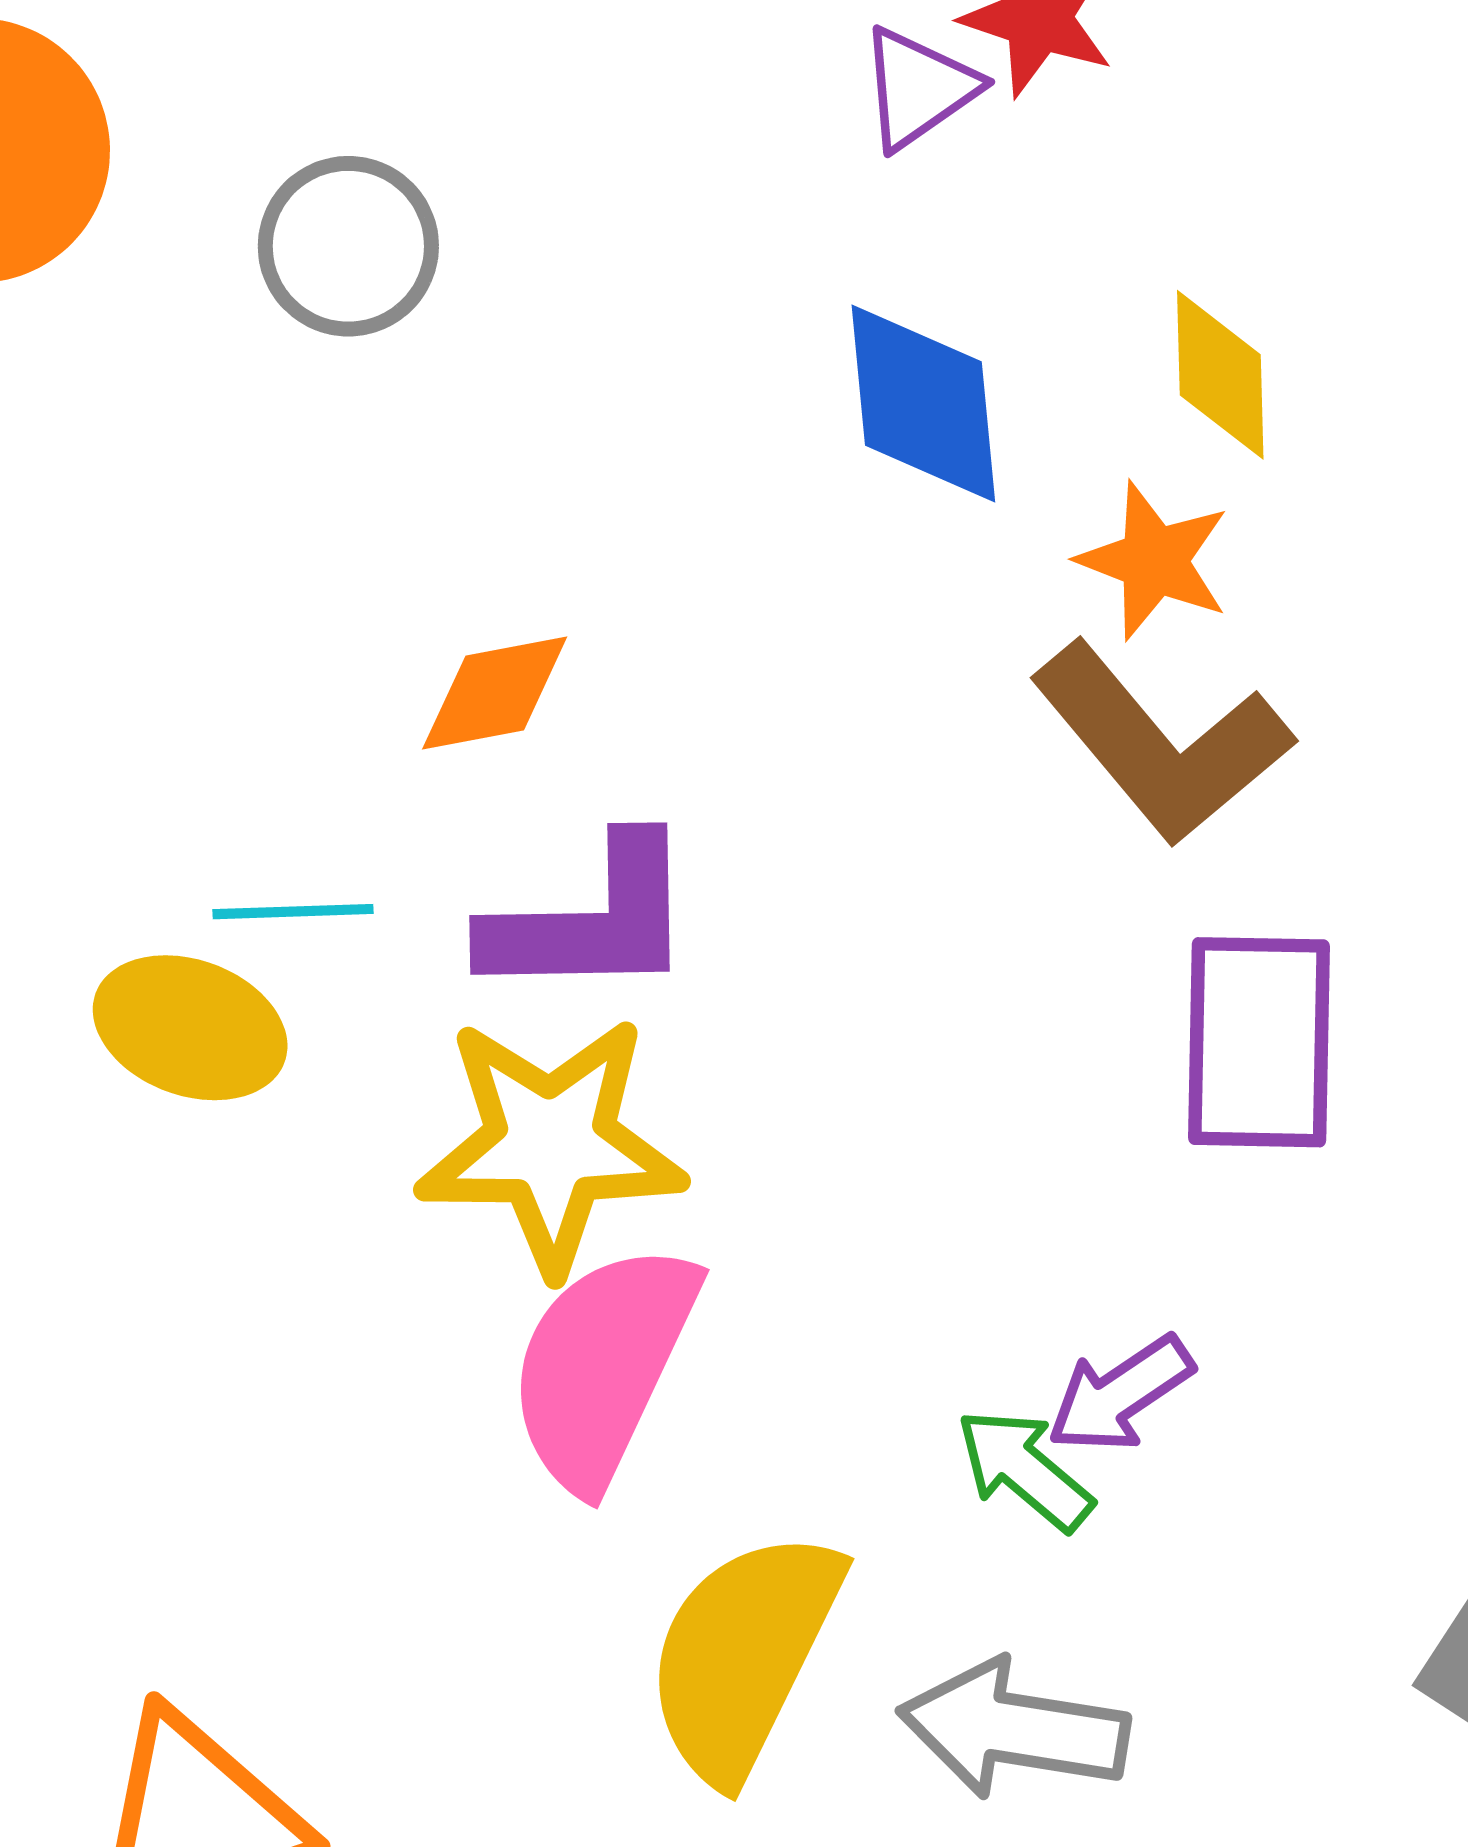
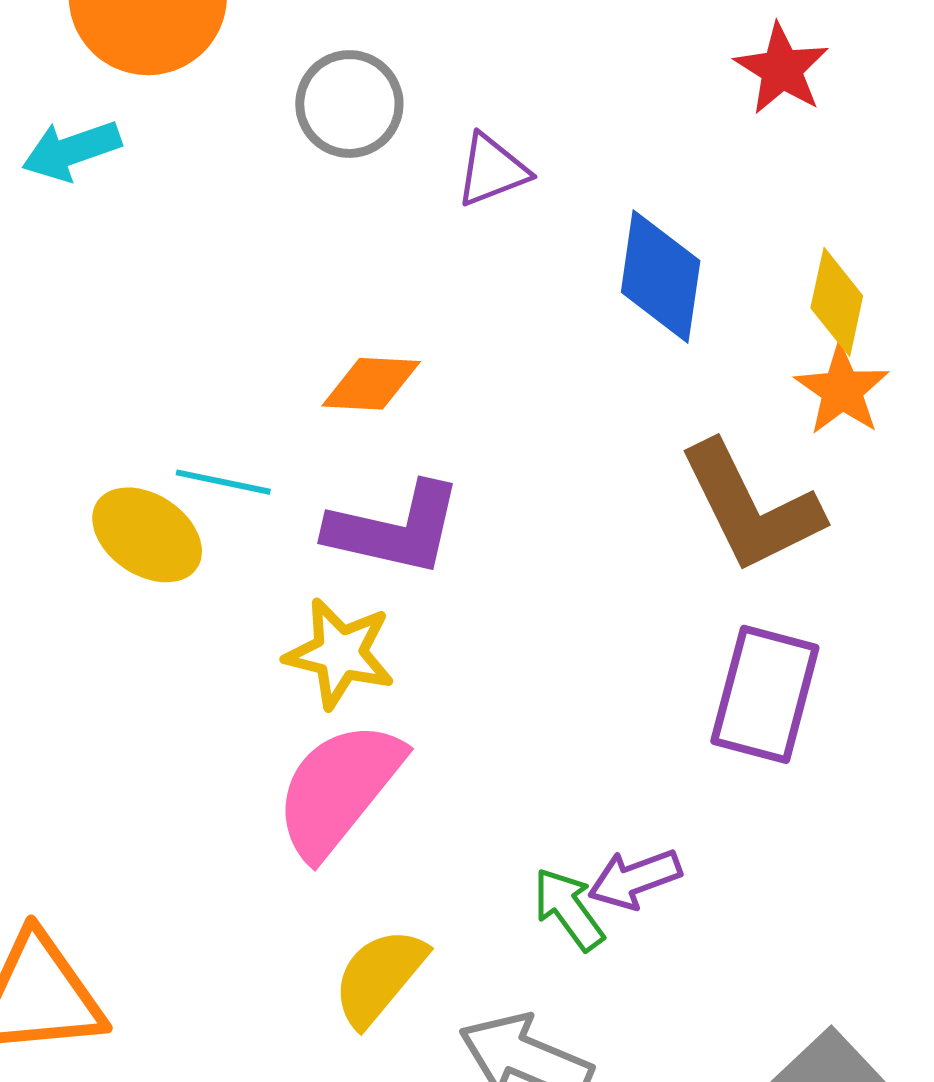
purple triangle: (919, 88) -> (492, 170), moved
orange star: (1154, 561) -> (842, 390), moved
yellow star: (551, 1144) -> (340, 653), size x0.7
yellow semicircle: (743, 1655) -> (379, 977), size x0.7

